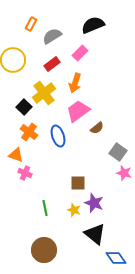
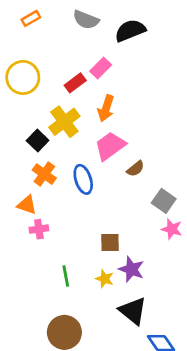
orange rectangle: (31, 24) -> (31, 18), moved, turned 32
gray semicircle: (52, 36) -> (86, 20), moved, turned -126
pink rectangle: (80, 53) -> (101, 68), moved
pink cross: (25, 173) -> (39, 229), turned -32

